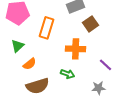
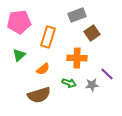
orange semicircle: (30, 64) -> (43, 69), moved
gray star: (99, 88) -> (92, 85), moved

